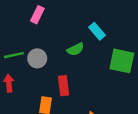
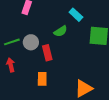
red rectangle: (63, 86) -> (47, 53), moved

